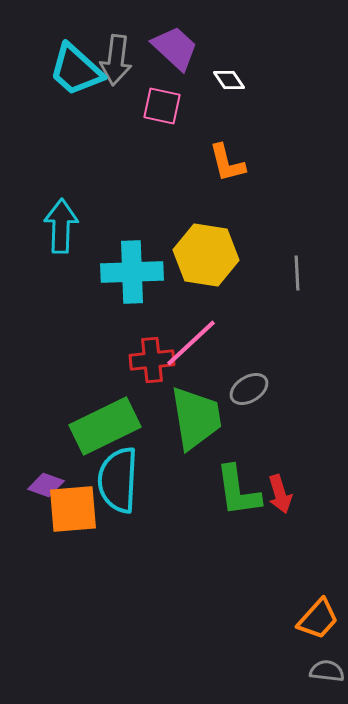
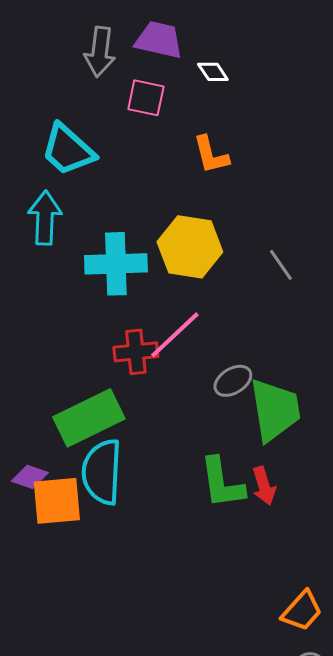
purple trapezoid: (175, 48) -> (159, 40), turned -30
cyan trapezoid: (76, 70) -> (68, 150), moved
gray line: (297, 273) -> (281, 265), turned -32
green trapezoid: (196, 418) -> (275, 410), moved

